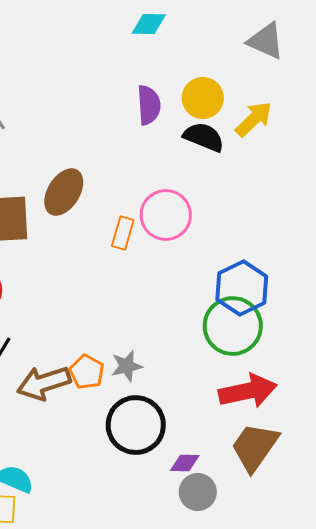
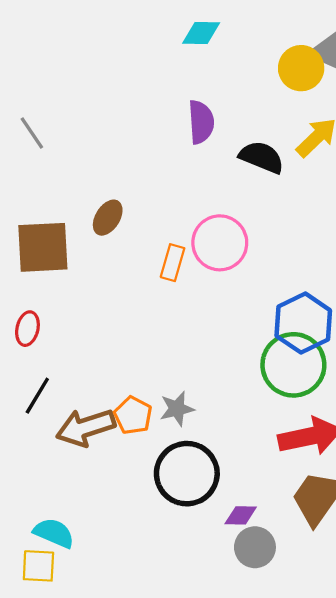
yellow circle: (203, 98) -> (301, 68), moved
brown ellipse: (64, 192) -> (108, 218), size x0.7

